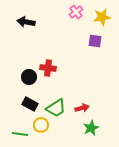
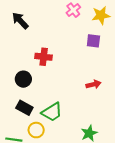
black arrow: (26, 22) -> (20, 21), turned 36
red cross: (48, 68) -> (44, 57), moved
red arrow: (82, 108) -> (93, 84), moved

